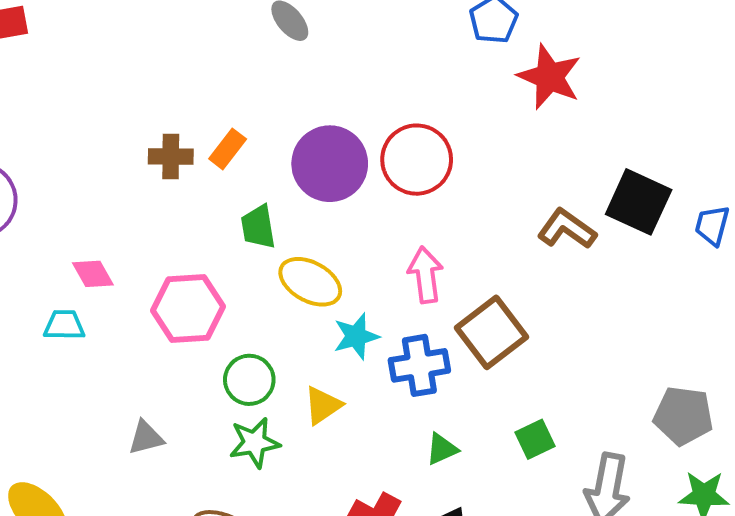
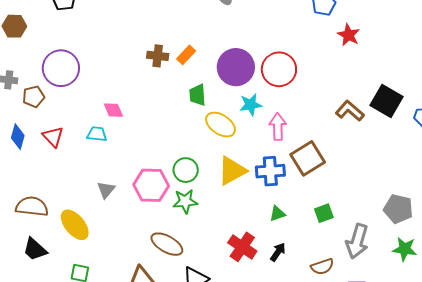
red star: (549, 77) -> (349, 35), size x0.7
pink hexagon: (188, 308) -> (151, 185), moved
cyan star: (356, 336) -> (251, 105), moved
yellow triangle: (323, 405) -> (232, 171), moved, size x1.5
gray triangle: (146, 438) -> (106, 190), moved, turned -42

